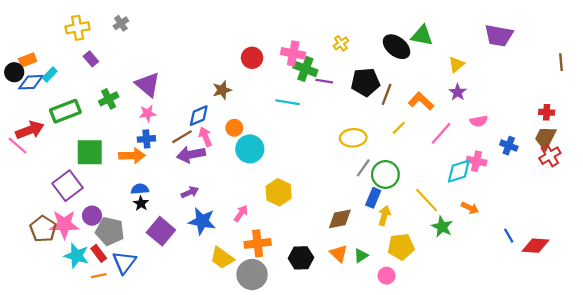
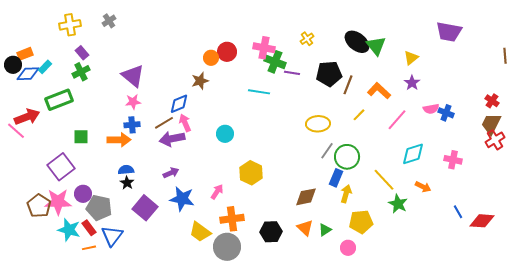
green triangle: (422, 36) -> (376, 46), moved, turned 40
green cross: (109, 99) -> (81, 72), moved
red cross: (547, 112) -> (492, 101), turned 32
orange circle: (234, 128) -> (211, 58), moved
blue cross: (509, 146) -> (446, 113), moved
cyan circle: (250, 149) -> (225, 134), size x0.7
green square: (90, 152) -> (81, 137), size x0.6
pink cross: (477, 161) -> (453, 160), moved

